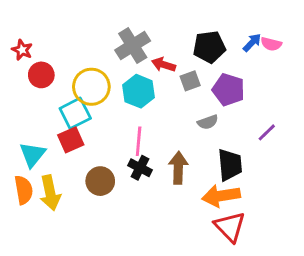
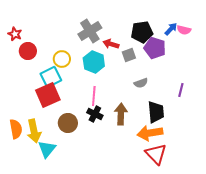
yellow circle: (91, 87) -> (62, 59), size x0.7
purple pentagon: (228, 90) -> (155, 48), moved
purple line: (267, 132) -> (181, 90), turned -32
red square: (71, 140) -> (48, 95), size x1.4
cyan triangle: (32, 155) -> (47, 149), moved

